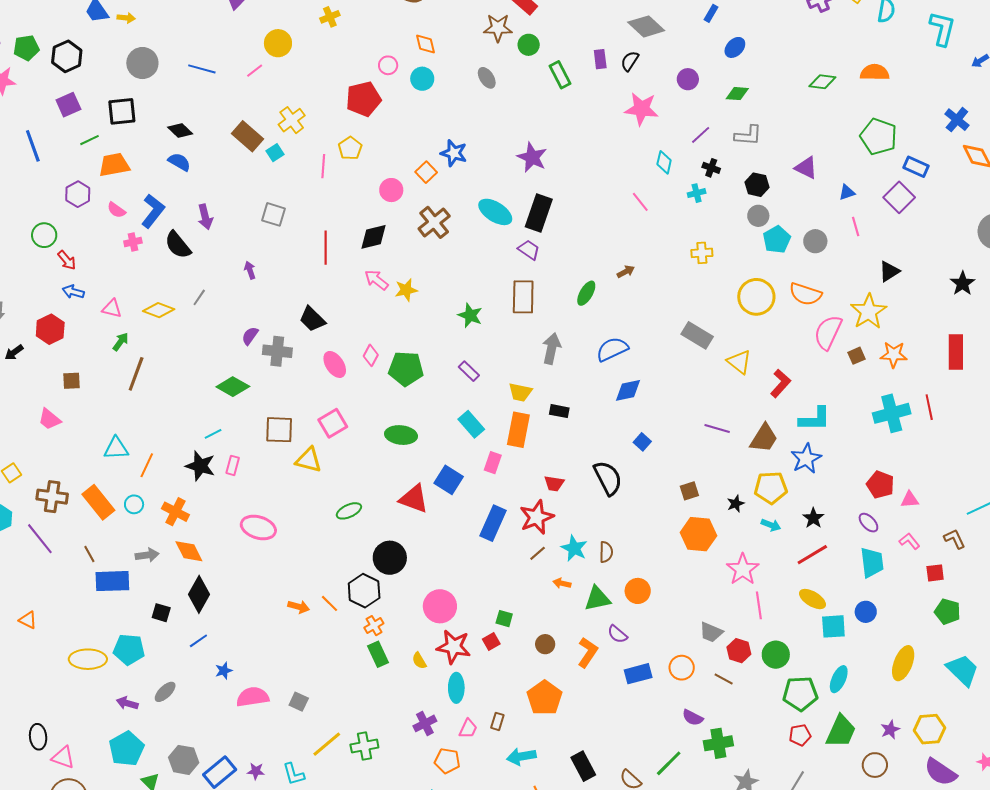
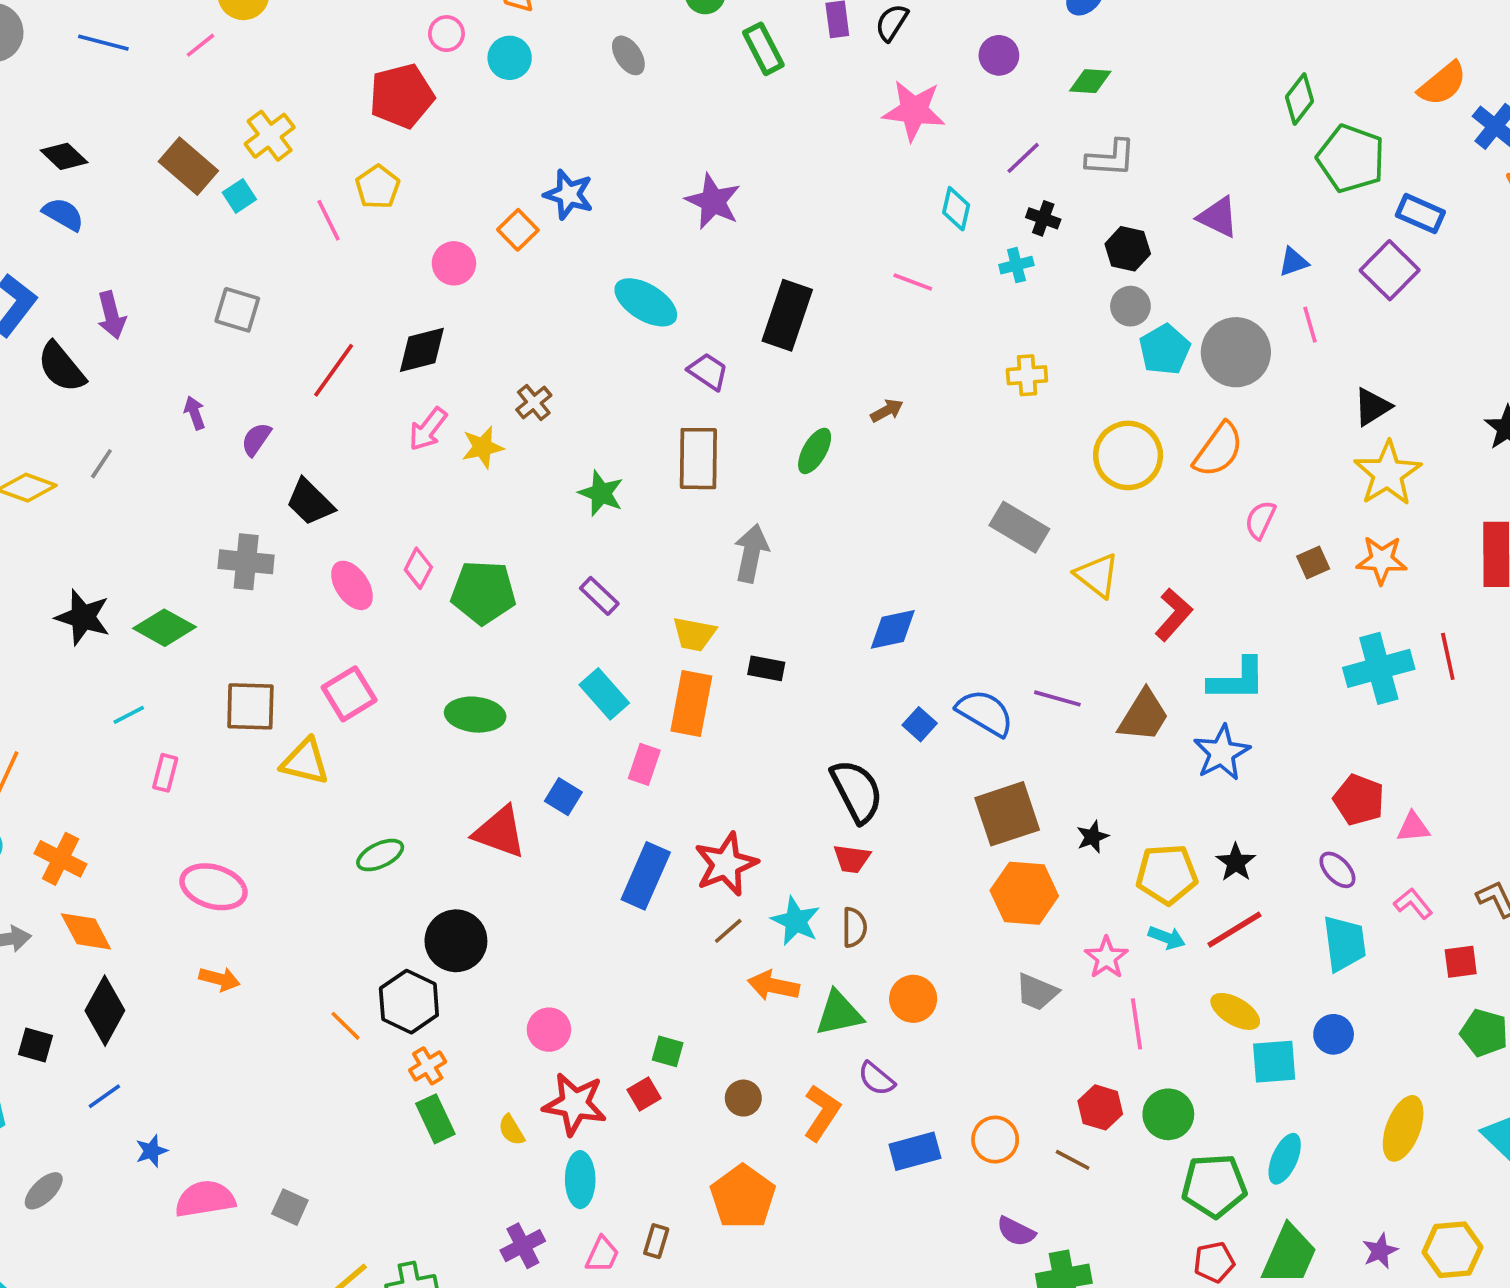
orange semicircle: (875, 72) -> (1442, 84), moved, turned 140
green diamond: (822, 82) -> (1299, 99), moved, turned -60
pink line: (323, 166) -> (328, 220), turned -30
pink line: (640, 202) -> (913, 282), turned -30
black rectangle: (539, 213) -> (787, 315), moved
brown cross: (434, 222) -> (534, 402), moved, size x0.6
gray circle: (815, 241) -> (1236, 352), size x1.6
red line: (326, 248) -> (334, 370), turned 36
pink arrow: (376, 280) -> (428, 429), turned -90
orange semicircle: (805, 294) -> (1218, 450), turned -72
yellow star: (868, 312) -> (1388, 473), moved
pink semicircle: (828, 332) -> (1260, 520), size x0.6
purple semicircle: (250, 336) -> (256, 439), moved
blue semicircle: (612, 349) -> (985, 713), moved, turned 56
black star: (200, 466) -> (83, 617), moved
blue square: (449, 480) -> (563, 797), size x0.7
red trapezoid: (554, 483) -> (852, 859), moved
yellow pentagon: (771, 488) -> (1167, 874), moved
brown square: (689, 491) -> (1007, 814), size x1.8
cyan arrow: (771, 525) -> (1167, 938), moved
pink star: (743, 569) -> (1106, 958), size x0.7
orange arrow: (562, 583) -> (773, 986), size x1.5
pink circle: (440, 606) -> (549, 1030), size x0.7
orange arrow: (299, 607) -> (219, 979), moved
gray trapezoid: (711, 632) -> (1037, 992), moved

